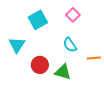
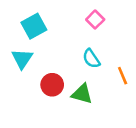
cyan square: (38, 20) -> (34, 26), moved
orange line: (94, 58) -> (123, 76), turned 72

